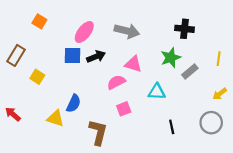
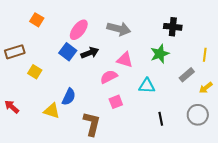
brown rectangle: (16, 55) -> (15, 52), turned 42
blue square: (73, 55) -> (68, 52), turned 36
gray rectangle: (190, 71) -> (187, 75), moved

